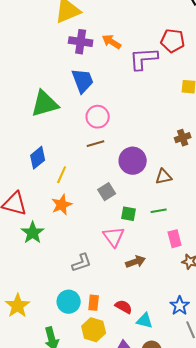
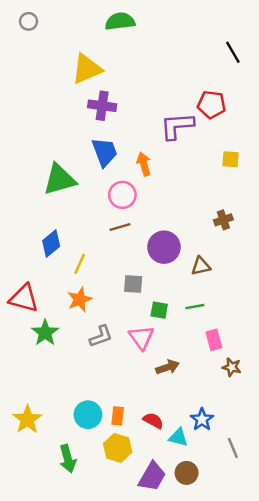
orange arrow: (112, 42) -> (144, 164), moved, turned 42
gray square: (107, 192) -> (133, 284), turned 36
gray L-shape: (82, 263) -> (101, 336), moved
blue star: (180, 306) -> (202, 419), moved

